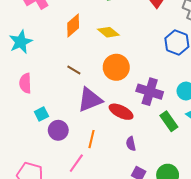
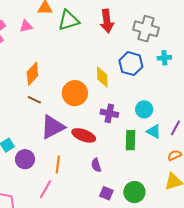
orange diamond: (73, 26) -> (32, 74), moved
yellow diamond: (108, 32) -> (102, 77), moved, turned 55
purple cross: (150, 92) -> (109, 113), size x0.7
green rectangle: (169, 121) -> (131, 140), turned 42

